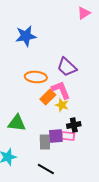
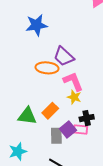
purple trapezoid: (67, 67) -> (64, 56), moved
orange rectangle: (48, 97) -> (50, 111), moved
purple square: (56, 136) -> (68, 130), turned -35

